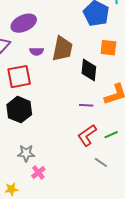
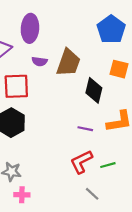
purple ellipse: (24, 23) -> (30, 28), turned -70
pink cross: (38, 172) -> (22, 195), turned 32

